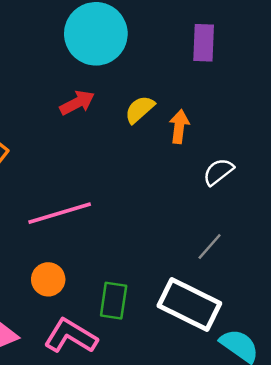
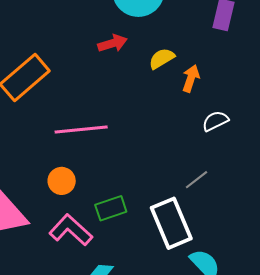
green rectangle: (114, 301) -> (111, 208), turned 52
white rectangle: (189, 304) -> (171, 223), turned 30

